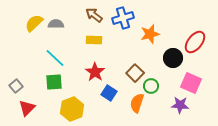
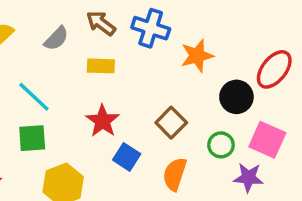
blue cross: (123, 18) -> (151, 28), turned 35
gray semicircle: (56, 24) -> (56, 39), moved, turned 133
green circle: (151, 86) -> (221, 145), moved

